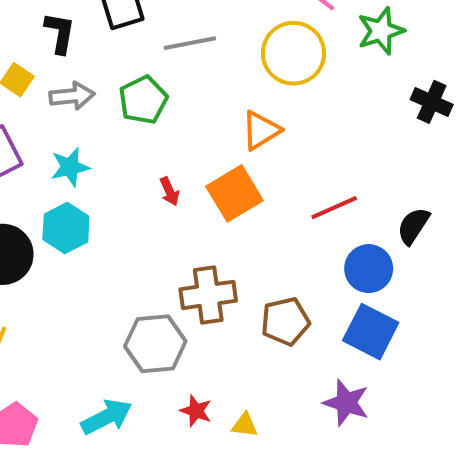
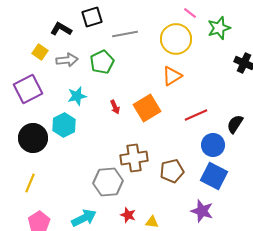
black L-shape: (60, 33) -> (61, 29), turned -70
orange triangle: (261, 130) -> (172, 76), moved
cyan star: (70, 167) -> (77, 96), moved

